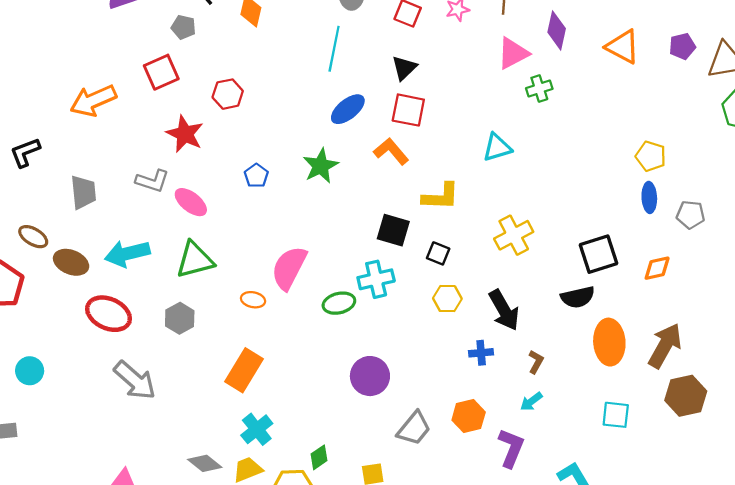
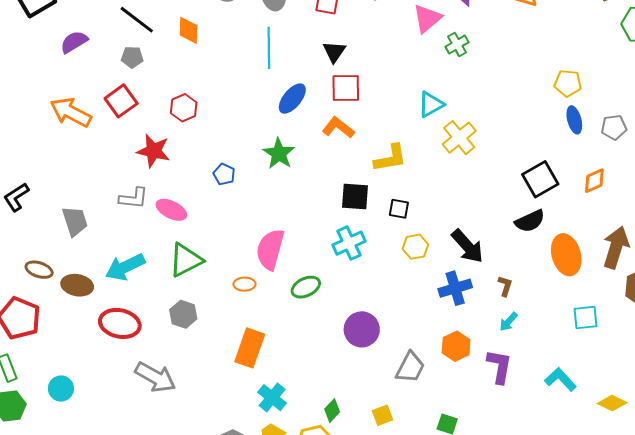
orange arrow: (93, 101) -> (71, 112), moved, turned 63
yellow cross: (514, 235) -> (459, 138), moved
green ellipse: (339, 303) -> (306, 287), moved
blue cross: (481, 353) -> (455, 288), size x1.5

